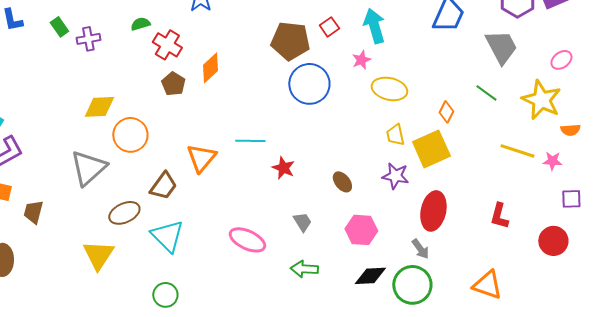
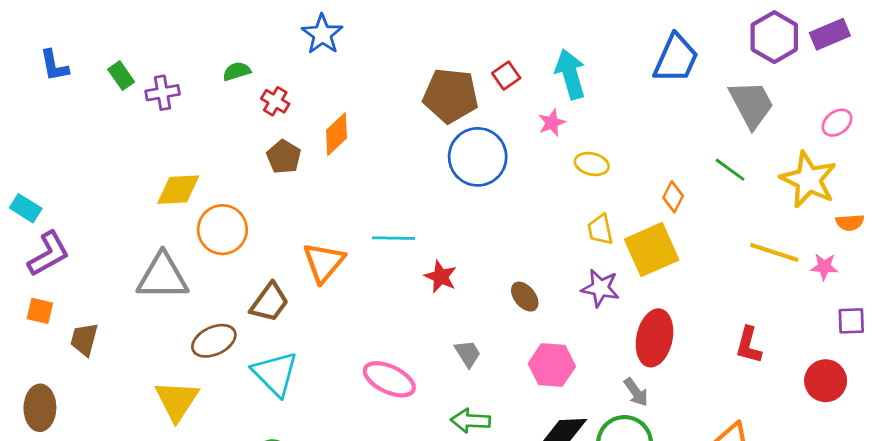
red cross: (167, 45) -> (275, 101), size x0.7
yellow ellipse: (389, 89) -> (592, 164), size x0.7
gray triangle: (88, 168) -> (163, 277), turned 42

